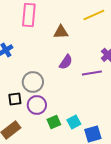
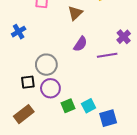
brown triangle: (61, 32) -> (75, 13), turned -42

